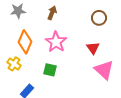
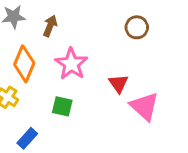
brown arrow: (52, 13) -> (50, 26), moved
red triangle: (93, 48) -> (119, 84), moved

